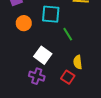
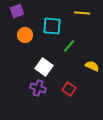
green line: (68, 34) -> (69, 46), turned 72
yellow semicircle: (78, 62) -> (92, 66), moved, turned 120

